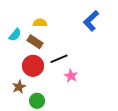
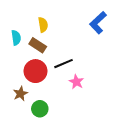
yellow semicircle: (40, 23) -> (43, 25), turned 80
cyan semicircle: (15, 35) -> (16, 38), turned -48

